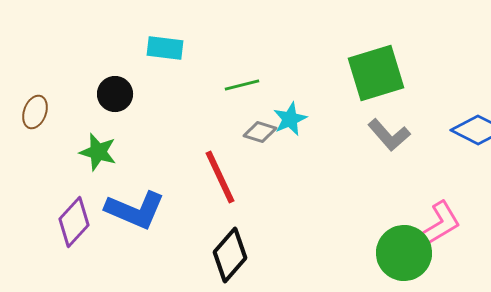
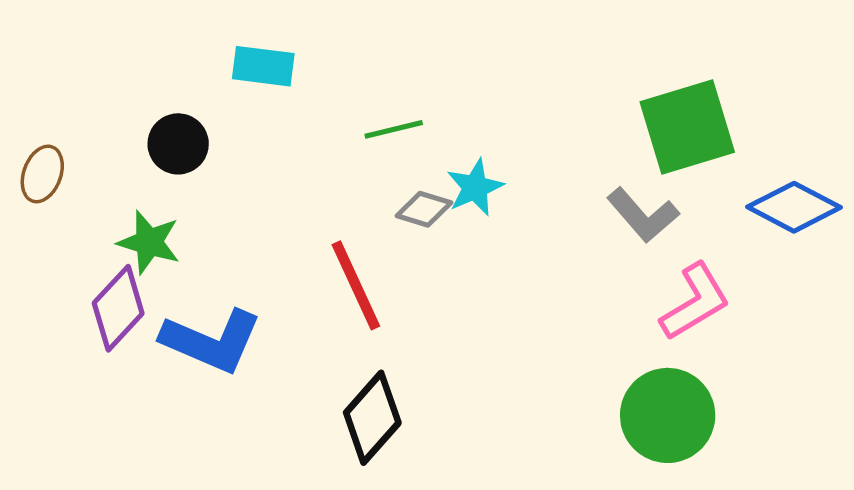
green square: (376, 73) -> (687, 127), moved
purple diamond: (74, 222) -> (118, 308), moved
pink L-shape: (440, 224) -> (695, 302), moved

